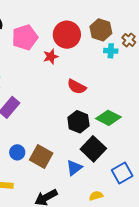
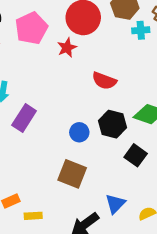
black square: (93, 149) -> (136, 155), size x0.7
blue circle: (17, 152) -> (79, 132), moved
blue triangle: (74, 168) -> (115, 204), moved

